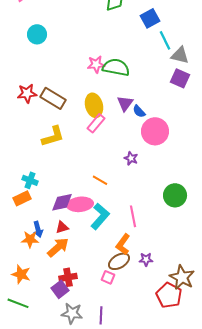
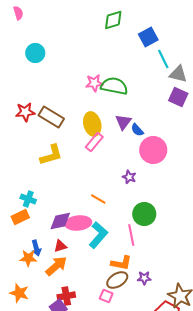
green circle: (175, 195) -> (144, 214), moved
orange L-shape: (123, 244) -> (121, 263), turned -115

